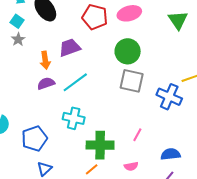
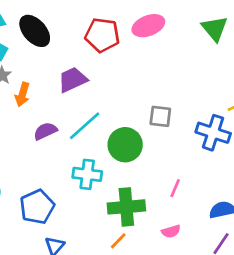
green circle: (128, 51) -> (125, 145), moved
orange arrow: (45, 60) -> (22, 94), moved, turned 30
gray square: (132, 81) -> (160, 116), size x0.7

